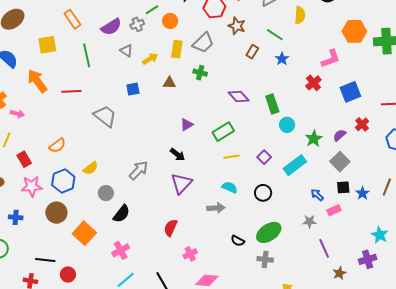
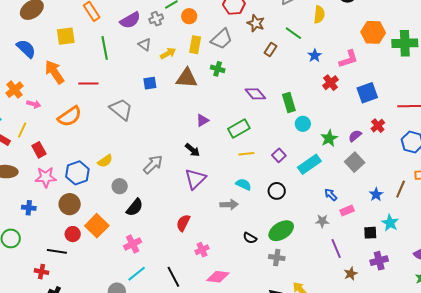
blue star: (282, 59) -> (315, 56), moved
brown triangle: (169, 83) -> (187, 78), size x1.6
orange semicircle: (57, 145) -> (70, 116), moved, size x1.4
black square: (343, 187) -> (370, 233), moved
cyan star: (380, 235) -> (390, 223), moved
red circle: (68, 275) -> (73, 234), moved

